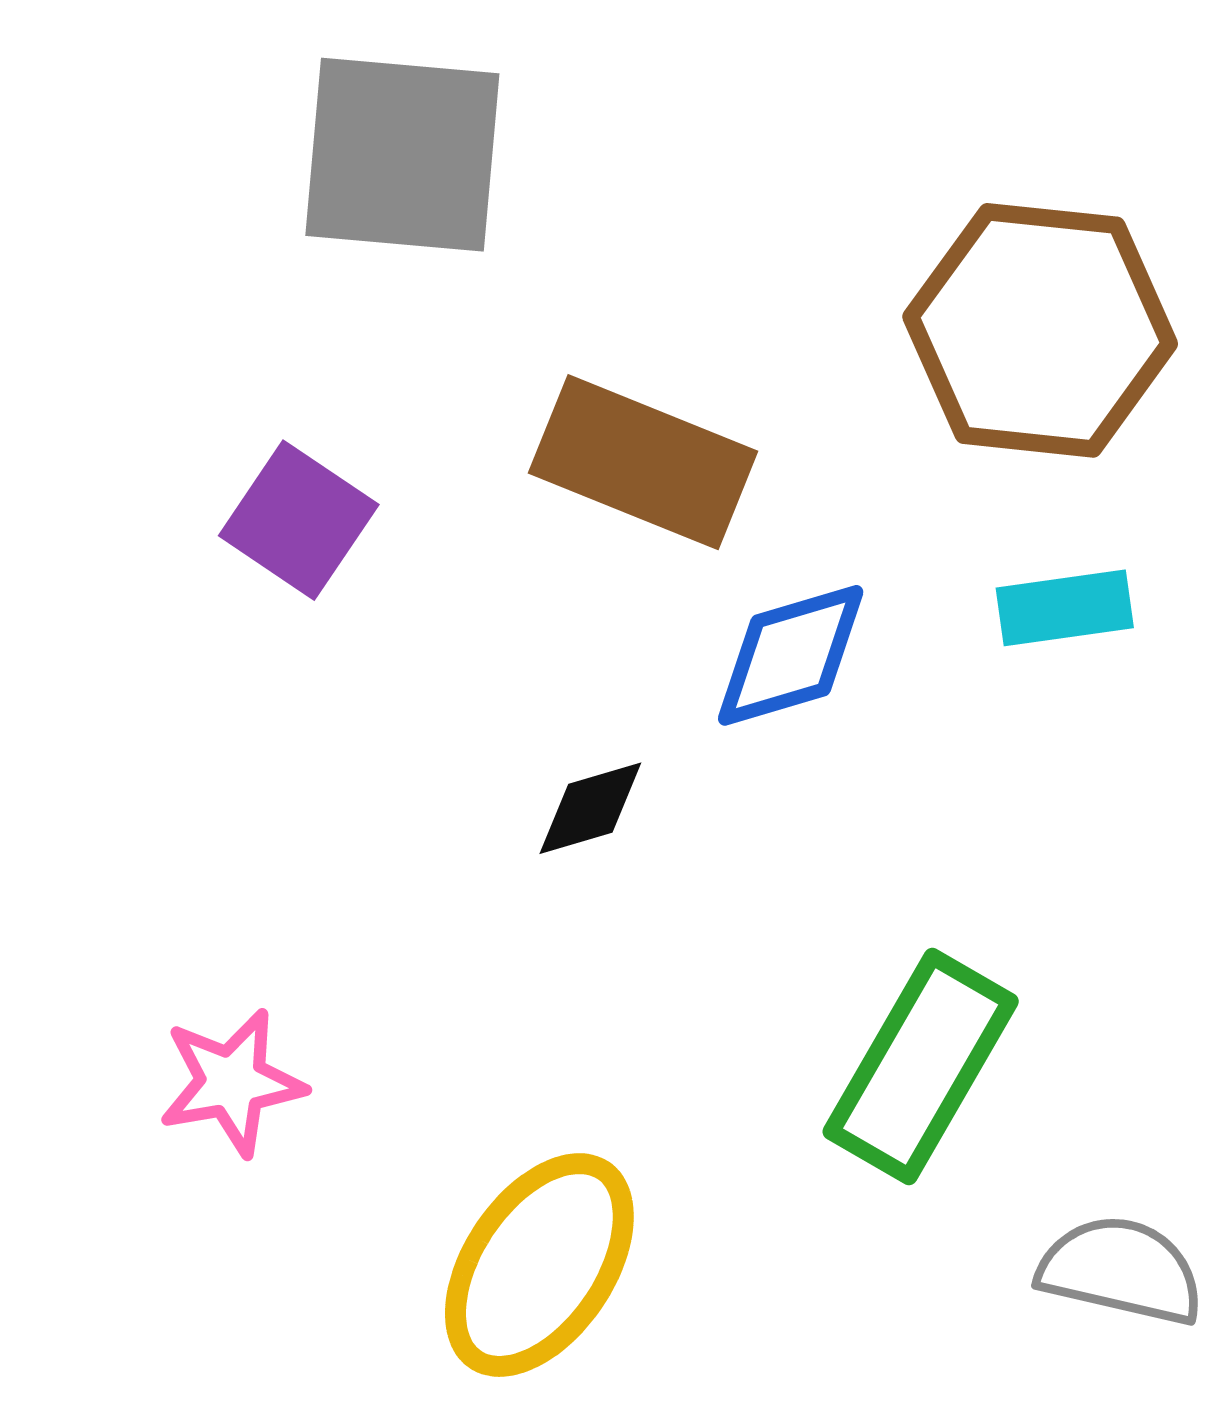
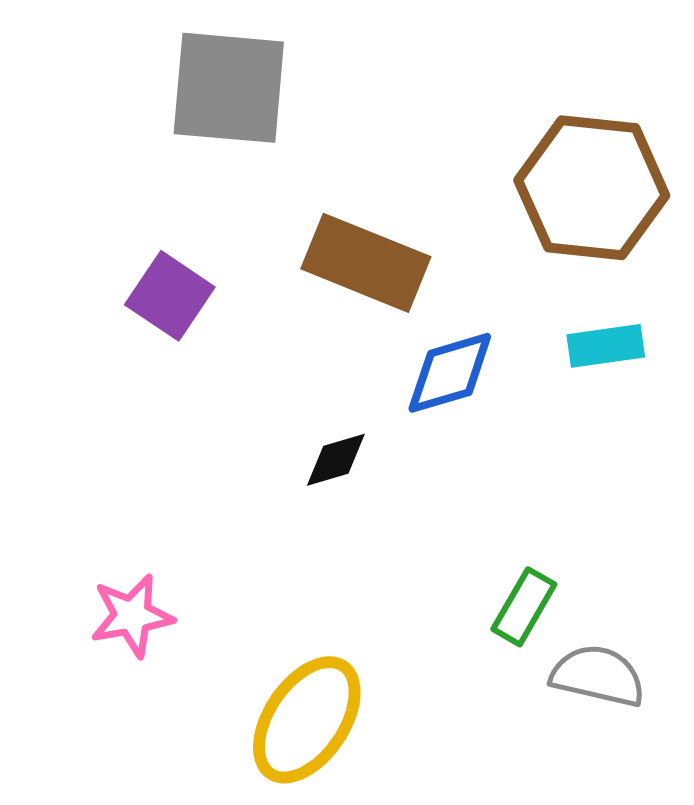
green rectangle: (921, 1066) -> (524, 607), size x0.6
gray semicircle: (1121, 1270) -> (598, 676), moved

